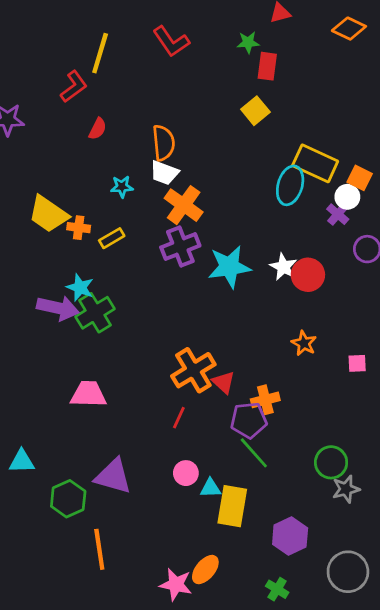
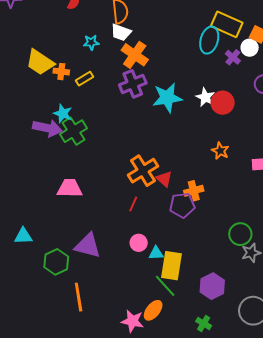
purple cross: (338, 214) -> (233, 57), moved
green line: (254, 453) -> (165, 286), moved

